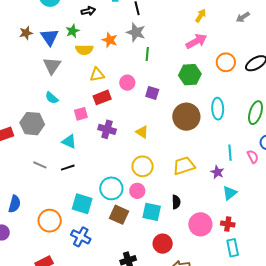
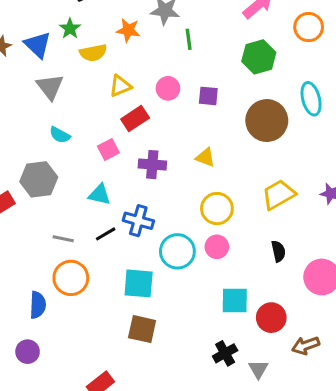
cyan square: (152, 212) -> (235, 300), moved
brown square: (119, 215) -> (142, 329), moved
orange circle: (50, 221) -> (71, 278), moved
blue cross: (81, 237) -> (138, 221), moved

